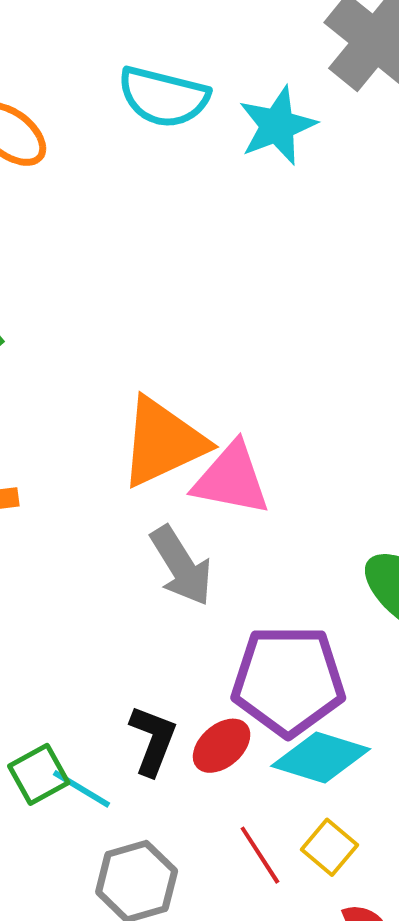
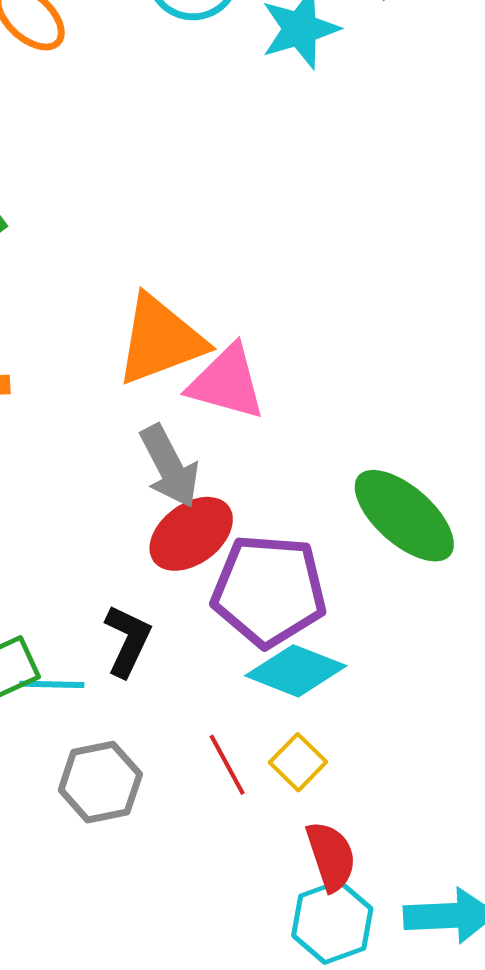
red ellipse: (222, 746) -> (191, 534), moved, size x1.4
cyan line: (82, 789) -> (52, 684), turned -34

